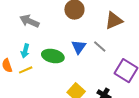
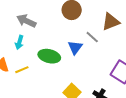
gray line: (100, 47) -> (92, 37), moved
cyan arrow: (25, 51) -> (19, 42), moved

